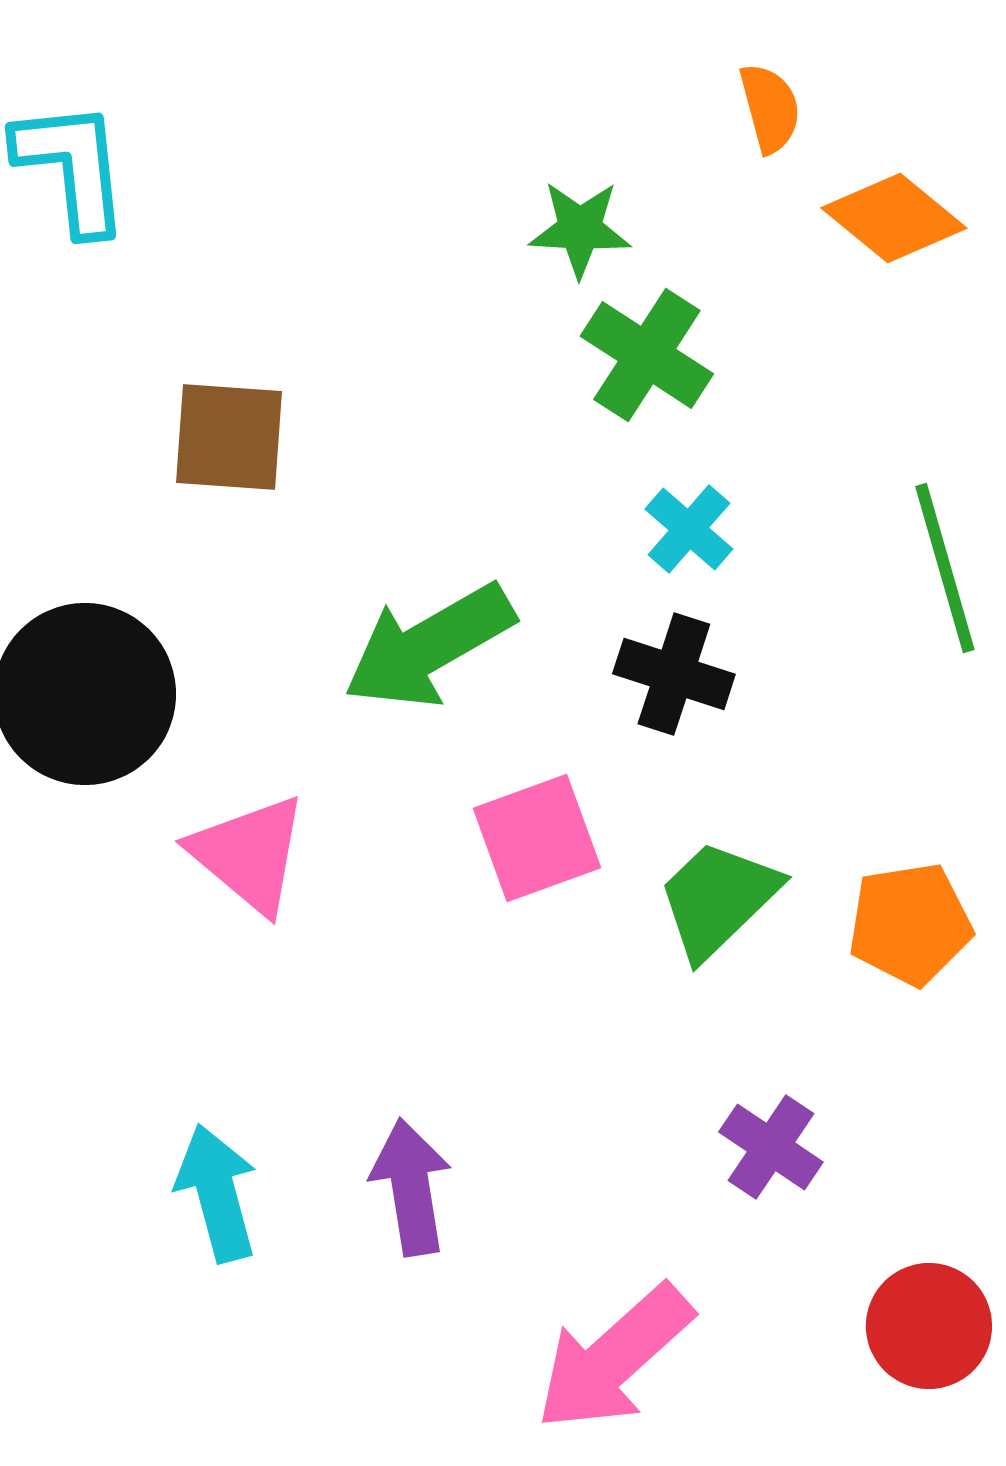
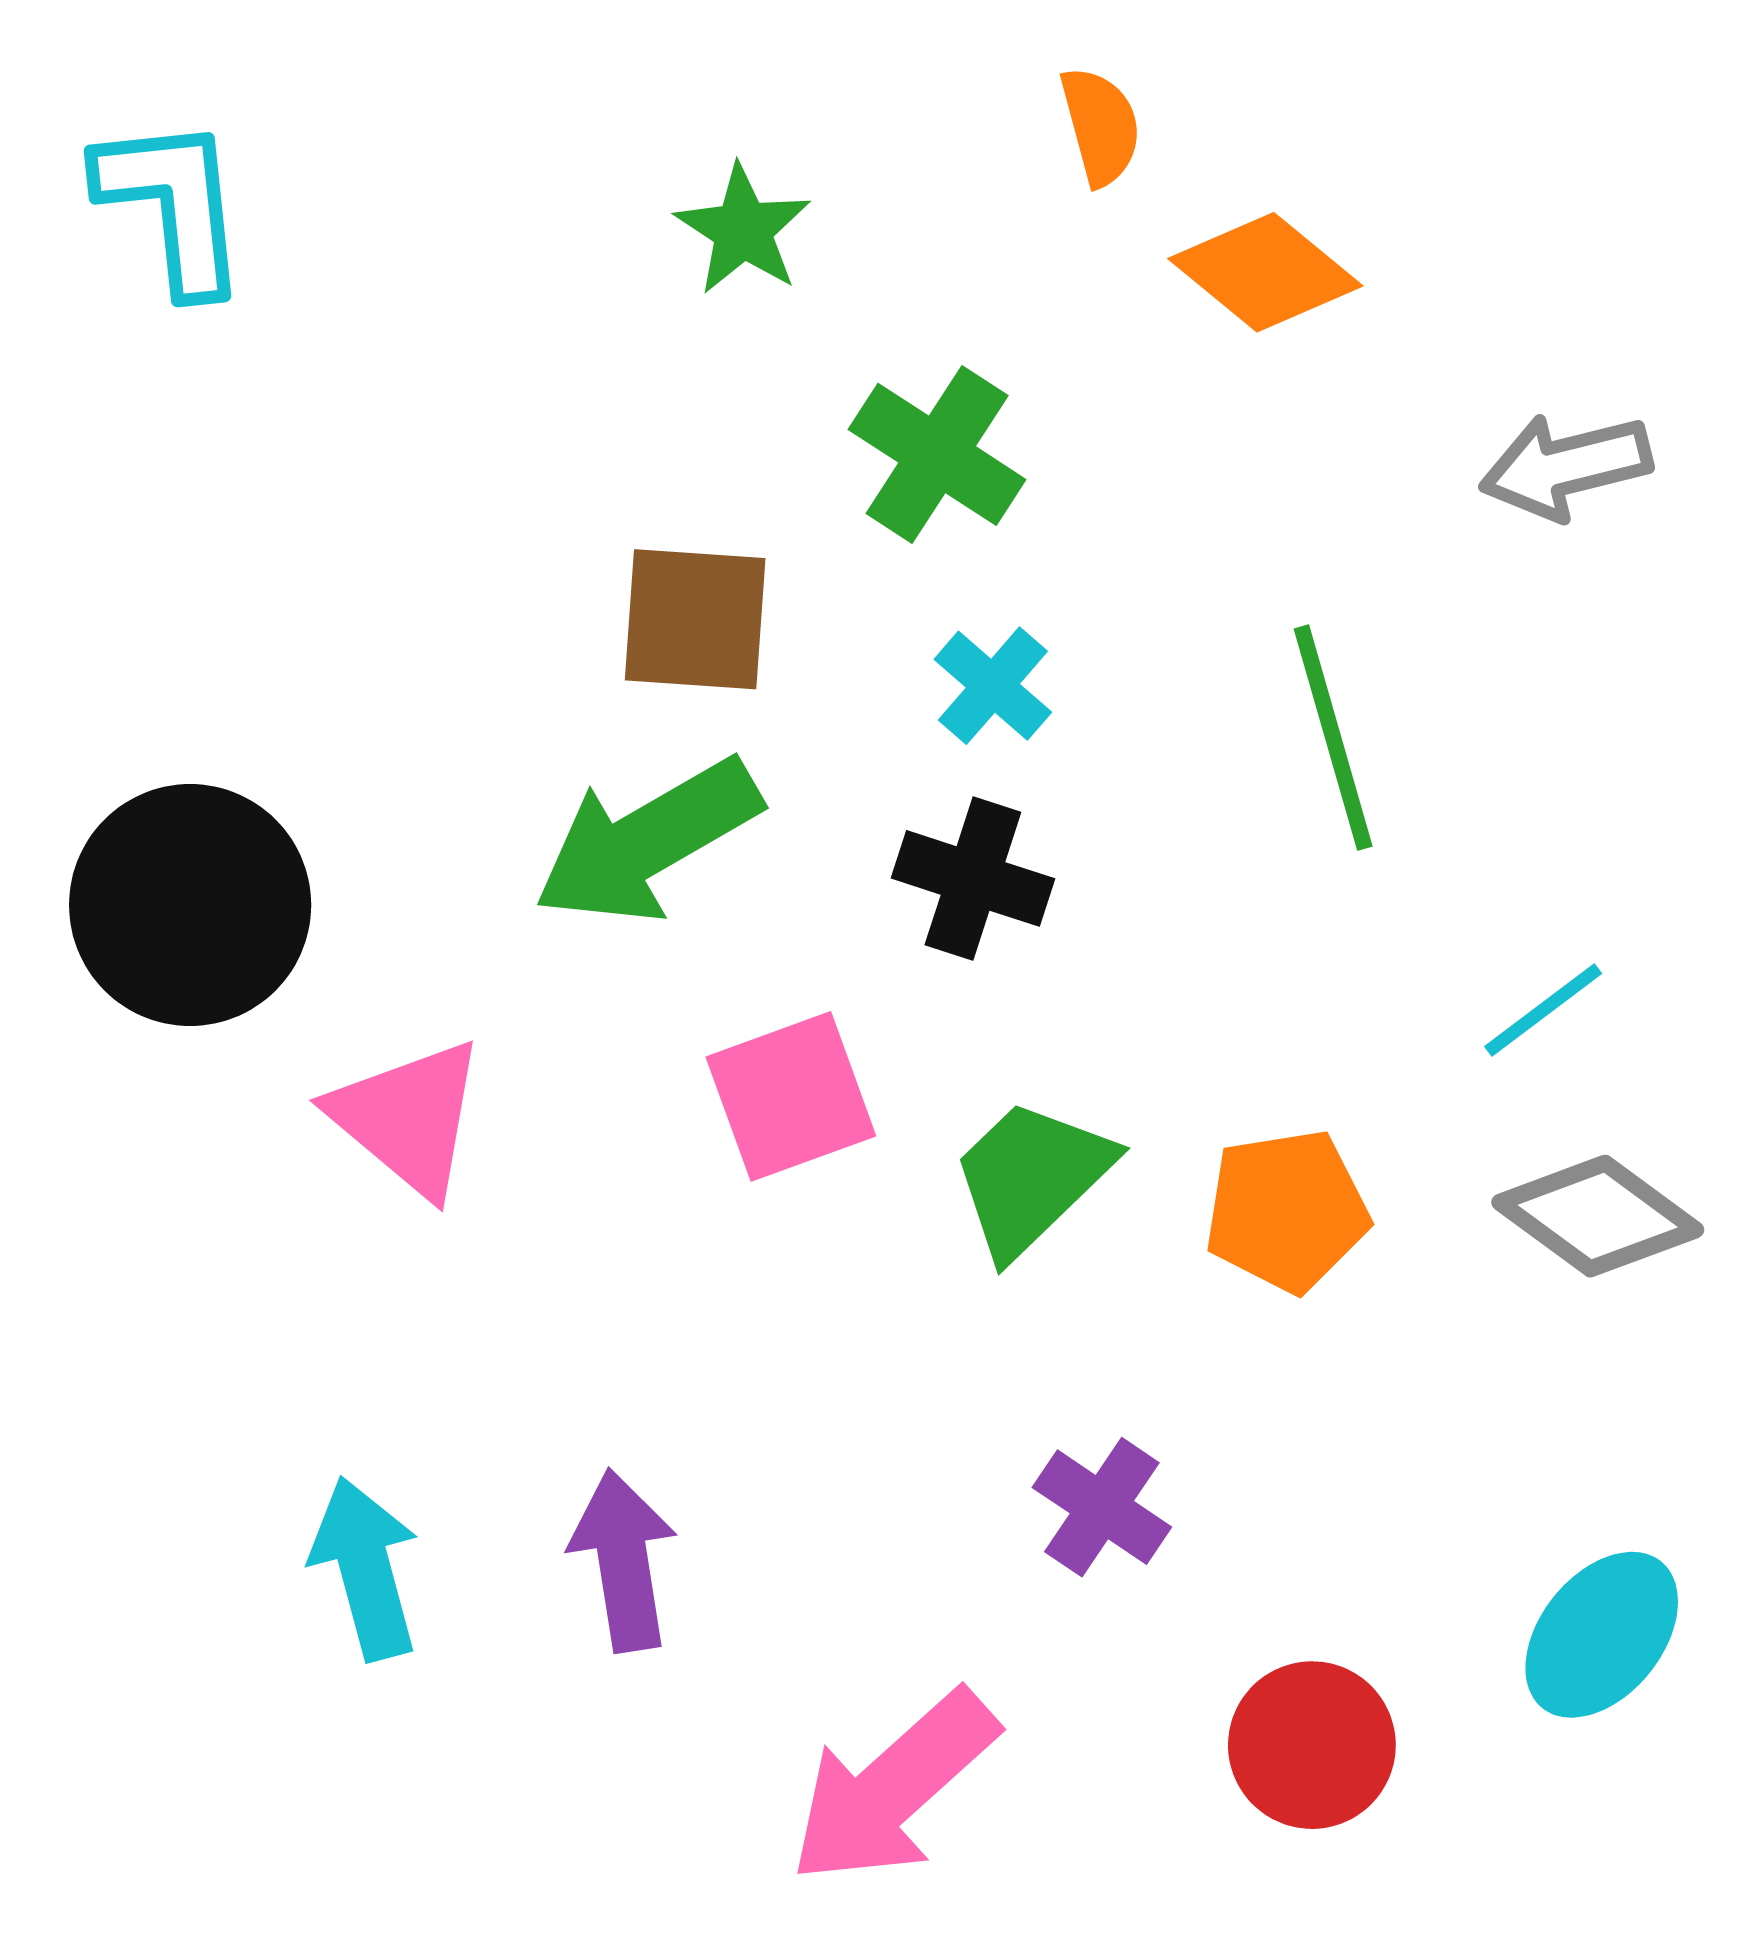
green star: (580, 229) -> (743, 230), moved, turned 30
brown square: (229, 437) -> (695, 619), moved

